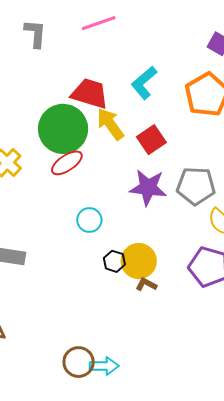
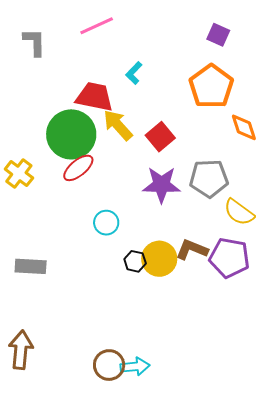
cyan L-shape: (144, 83) -> (134, 73), moved, size x0.7
brown L-shape: (146, 284) -> (192, 250), moved, size x1.5

